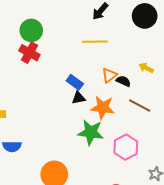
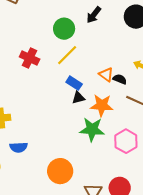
green circle: (31, 30) -> (64, 29), moved
yellow line: (95, 42) -> (67, 55), moved, turned -40
orange triangle: (109, 75) -> (106, 75), turned -42

